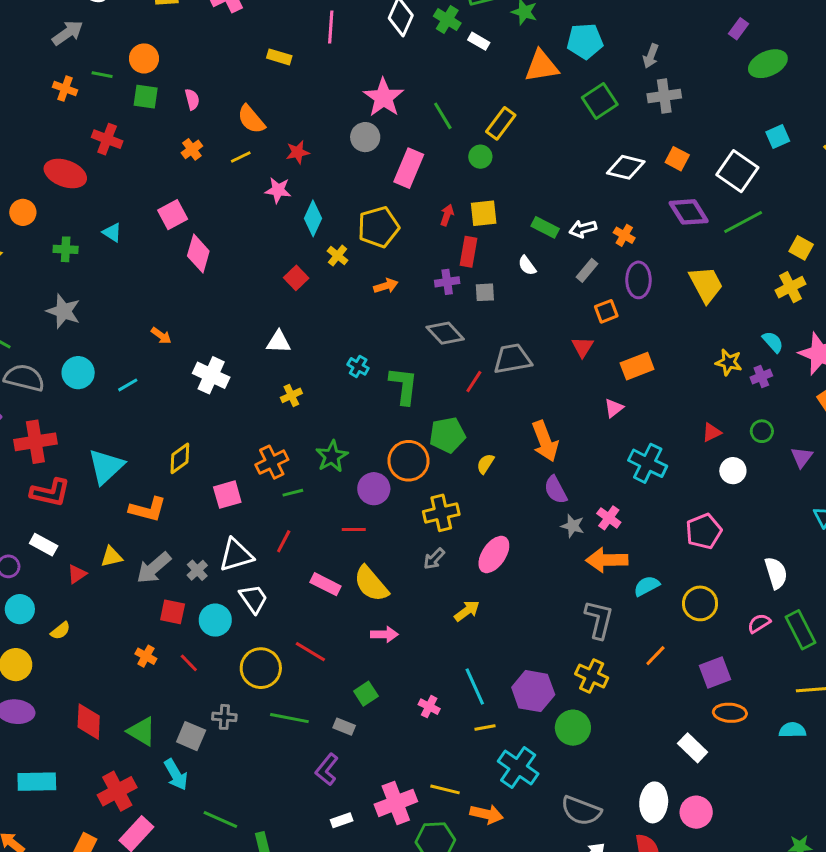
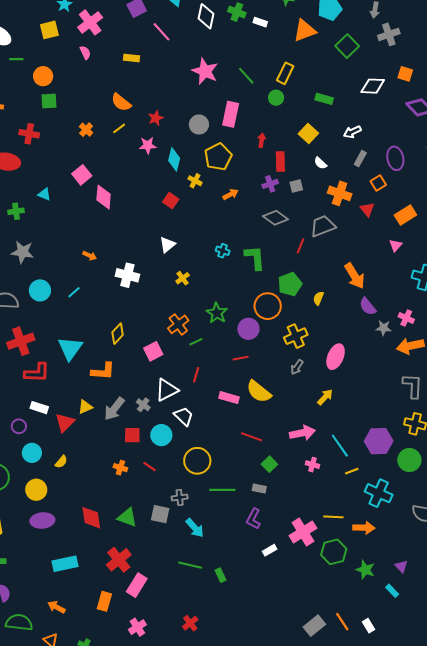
pink line: (331, 27) -> (162, 32), turned -35
green line: (102, 75) -> (16, 59), moved
pink semicircle: (192, 99) -> (85, 53), moved
gray circle: (365, 137) -> (199, 124), moved
yellow square: (484, 213) -> (308, 133), moved, turned -30
green rectangle: (545, 227) -> (324, 99), moved
orange cross: (624, 235) -> (340, 193), moved, size x1.6
white triangle: (279, 342) -> (167, 245), turned -30
red triangle: (77, 574) -> (65, 423), size x1.5
pink arrow: (384, 634) -> (302, 433), moved, size x1.4
red line: (310, 652) -> (251, 437), moved
cyan arrow: (176, 775) -> (195, 528), moved

